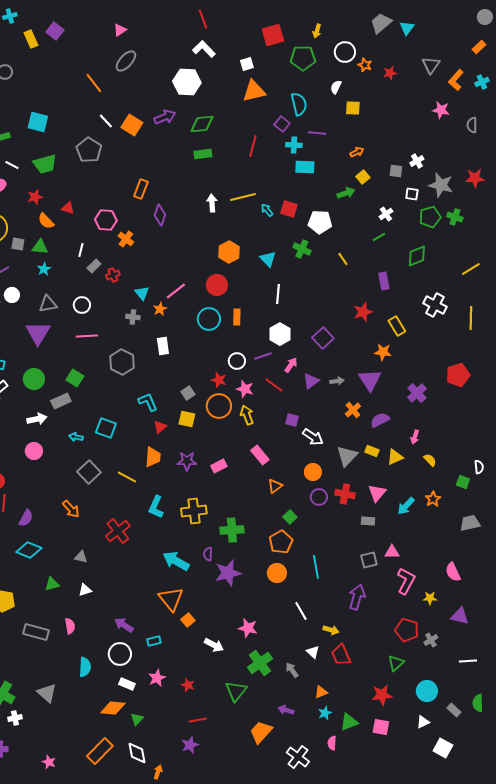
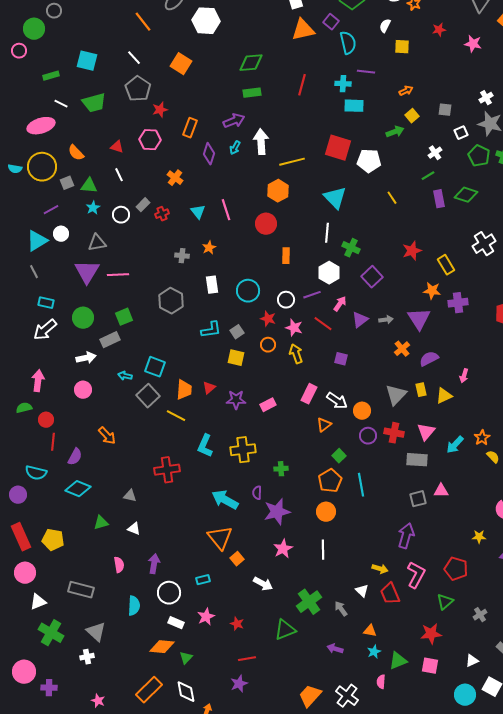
red star: (390, 73) -> (439, 30), moved
white hexagon: (187, 82) -> (206, 21), moved
pink star: (441, 110) -> (473, 44), moved
purple arrow: (165, 117) -> (234, 121), moved
white line: (106, 121) -> (134, 58), moved
purple square: (282, 124) -> (331, 22), moved
white cross: (417, 161) -> (486, 98), moved
white square: (412, 194) -> (461, 133), turned -32
red star: (35, 197) -> (160, 110), moved
yellow line: (243, 197) -> (292, 162), moved
white arrow: (212, 203) -> (261, 142), size x1.4
red square: (289, 209) -> (338, 148), size x1.5
cyan arrow: (267, 210) -> (235, 148), moved, turned -112
green pentagon: (430, 217) -> (479, 156), turned -30
pink hexagon: (106, 220) -> (150, 140), moved
orange semicircle: (46, 221) -> (76, 153), moved
gray square: (18, 244) -> (67, 183), turned -32
green cross: (302, 249) -> (351, 248), moved
white line: (81, 250) -> (119, 175), moved, turned -40
green diamond: (417, 256) -> (466, 195), turned 40
cyan triangle: (268, 259) -> (335, 198), moved, size x1.4
purple rectangle: (384, 281) -> (439, 199), moved
pink line: (176, 291) -> (226, 210), moved, turned -70
cyan triangle: (142, 293) -> (198, 212), moved
white circle: (82, 305) -> (121, 215), moved
white cross: (435, 305) -> (484, 244), turned 30
cyan circle: (209, 319) -> (248, 291), moved
pink line: (87, 336) -> (118, 275), moved
green square: (75, 378) -> (124, 317), turned 36
purple cross: (417, 393) -> (458, 303), moved, turned 36
cyan L-shape: (148, 402) -> (211, 330), moved, turned 105
orange circle: (219, 406) -> (268, 345), size x0.6
red triangle: (160, 427) -> (209, 388), moved
white arrow: (313, 437) -> (337, 401), moved
yellow rectangle: (372, 451) -> (421, 390), turned 56
pink rectangle: (260, 455) -> (309, 394), turned 66
orange trapezoid: (153, 457) -> (184, 390), moved
yellow semicircle: (430, 460) -> (493, 457), moved
gray square: (89, 472) -> (148, 396), moved
orange arrow: (71, 509) -> (107, 436), moved
gray rectangle: (368, 521) -> (417, 460), size x1.5
green cross: (232, 530) -> (281, 469), size x0.6
red cross: (118, 531) -> (167, 470), turned 30
cyan line: (316, 567) -> (361, 485), moved
pink L-shape: (406, 581) -> (416, 575), moved
white triangle: (85, 590) -> (134, 529), turned 40
white line: (301, 611) -> (323, 550), moved, turned 30
purple arrow: (124, 625) -> (154, 564), moved, turned 66
pink star: (248, 628) -> (283, 549), moved, turned 30
gray rectangle: (36, 632) -> (81, 590), moved
gray cross: (431, 640) -> (480, 615), moved
green triangle: (236, 691) -> (285, 630), turned 30
cyan circle: (427, 691) -> (465, 695), moved
orange triangle: (321, 692) -> (370, 631), turned 32
white cross: (15, 718) -> (87, 657), moved
orange trapezoid: (261, 732) -> (310, 696), moved

